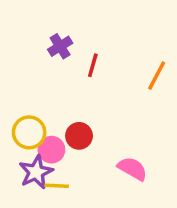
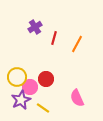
orange line: (157, 76) -> (77, 44), moved
pink semicircle: (132, 169) -> (77, 98), turned -144
yellow line: (57, 186) -> (43, 108), moved, turned 32

